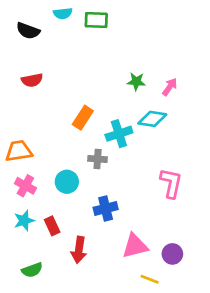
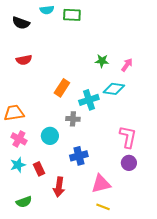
purple circle: (172, 254) -> (129, 163), moved
yellow line: (150, 279) -> (103, 207), moved

